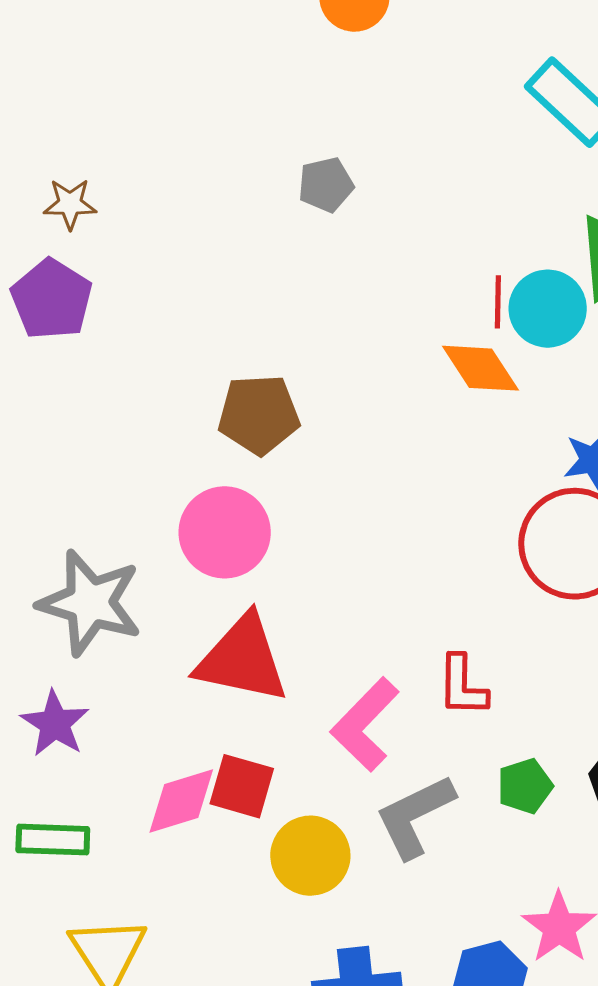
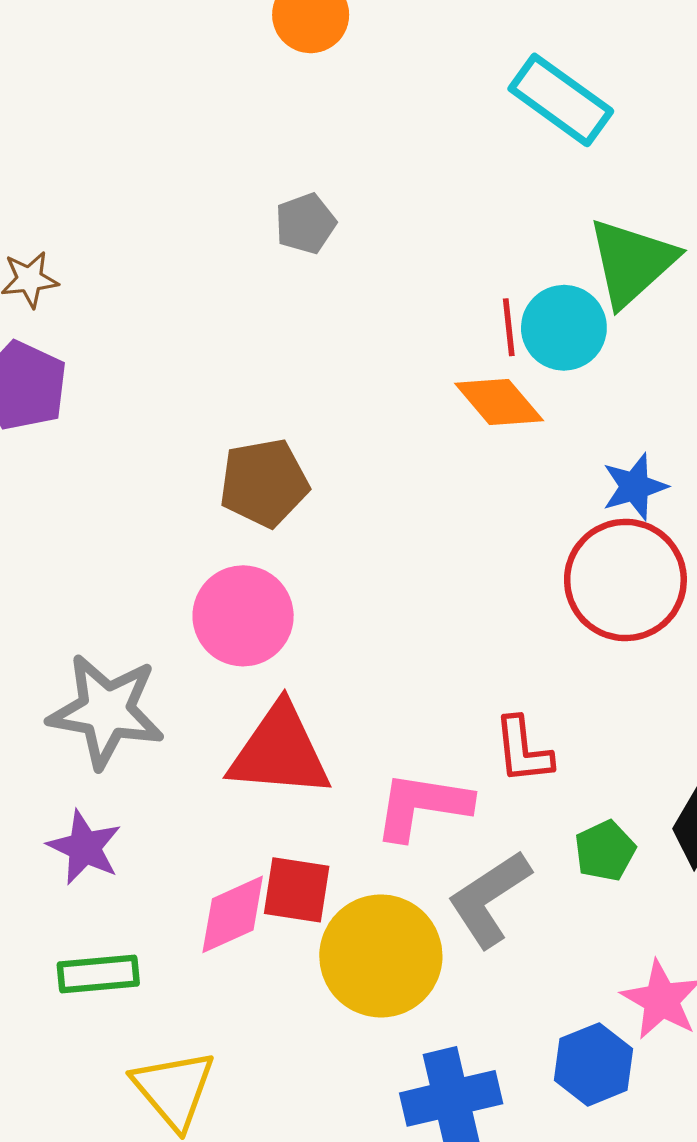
pink L-shape: (365, 724) -> (422, 806), turned 62
yellow circle: (310, 856) -> (381, 956), size x1.4

